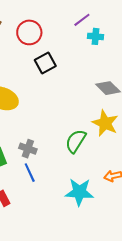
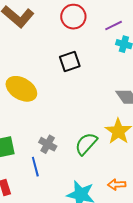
red circle: (29, 32) -> (73, 17), moved
gray cross: (28, 149) -> (48, 144), moved

